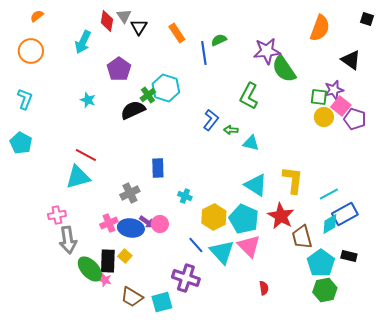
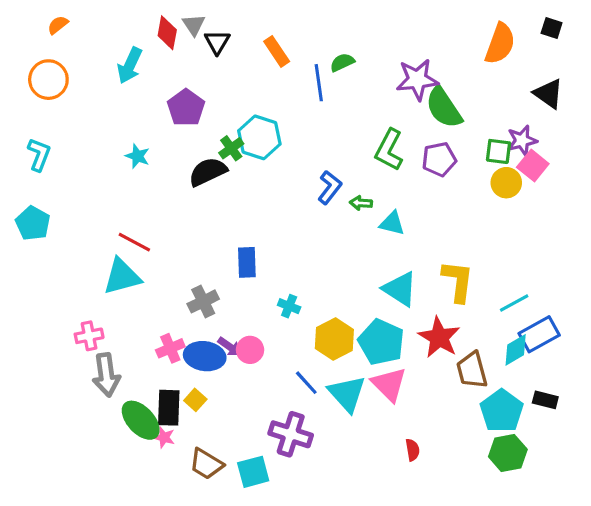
black square: (367, 19) -> (552, 28), moved
purple pentagon: (355, 119) -> (439, 159), moved, turned -30

